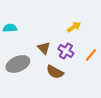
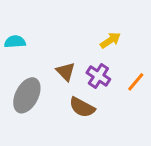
gray ellipse: (18, 64) -> (27, 95), turned -40

